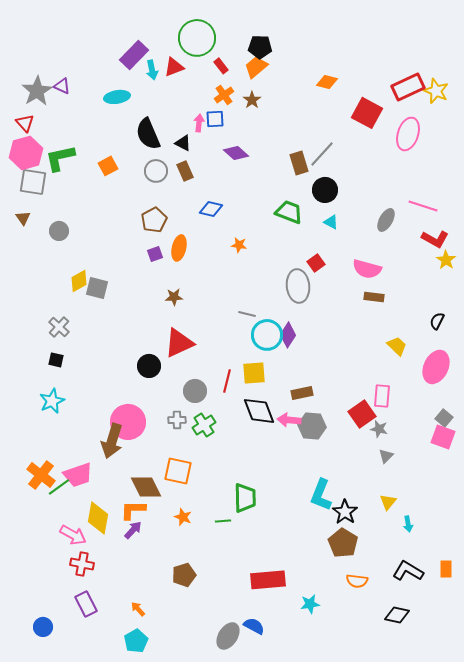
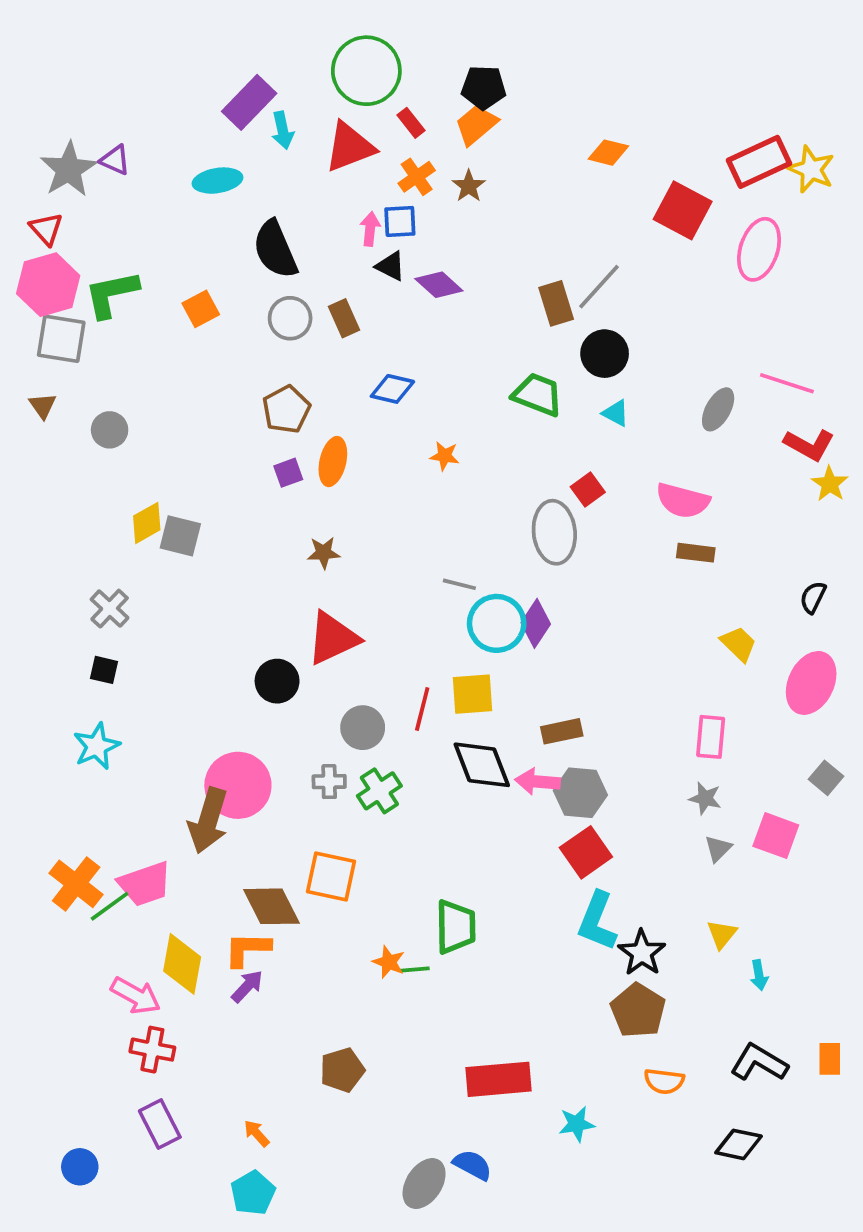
red triangle: (174, 67) -> (350, 147), moved, size x1.4
black triangle: (183, 143) -> (391, 266), moved
red square: (362, 414) -> (586, 852), moved
pink square: (443, 437) -> (776, 836), moved
orange star: (183, 517) -> (389, 962), moved

